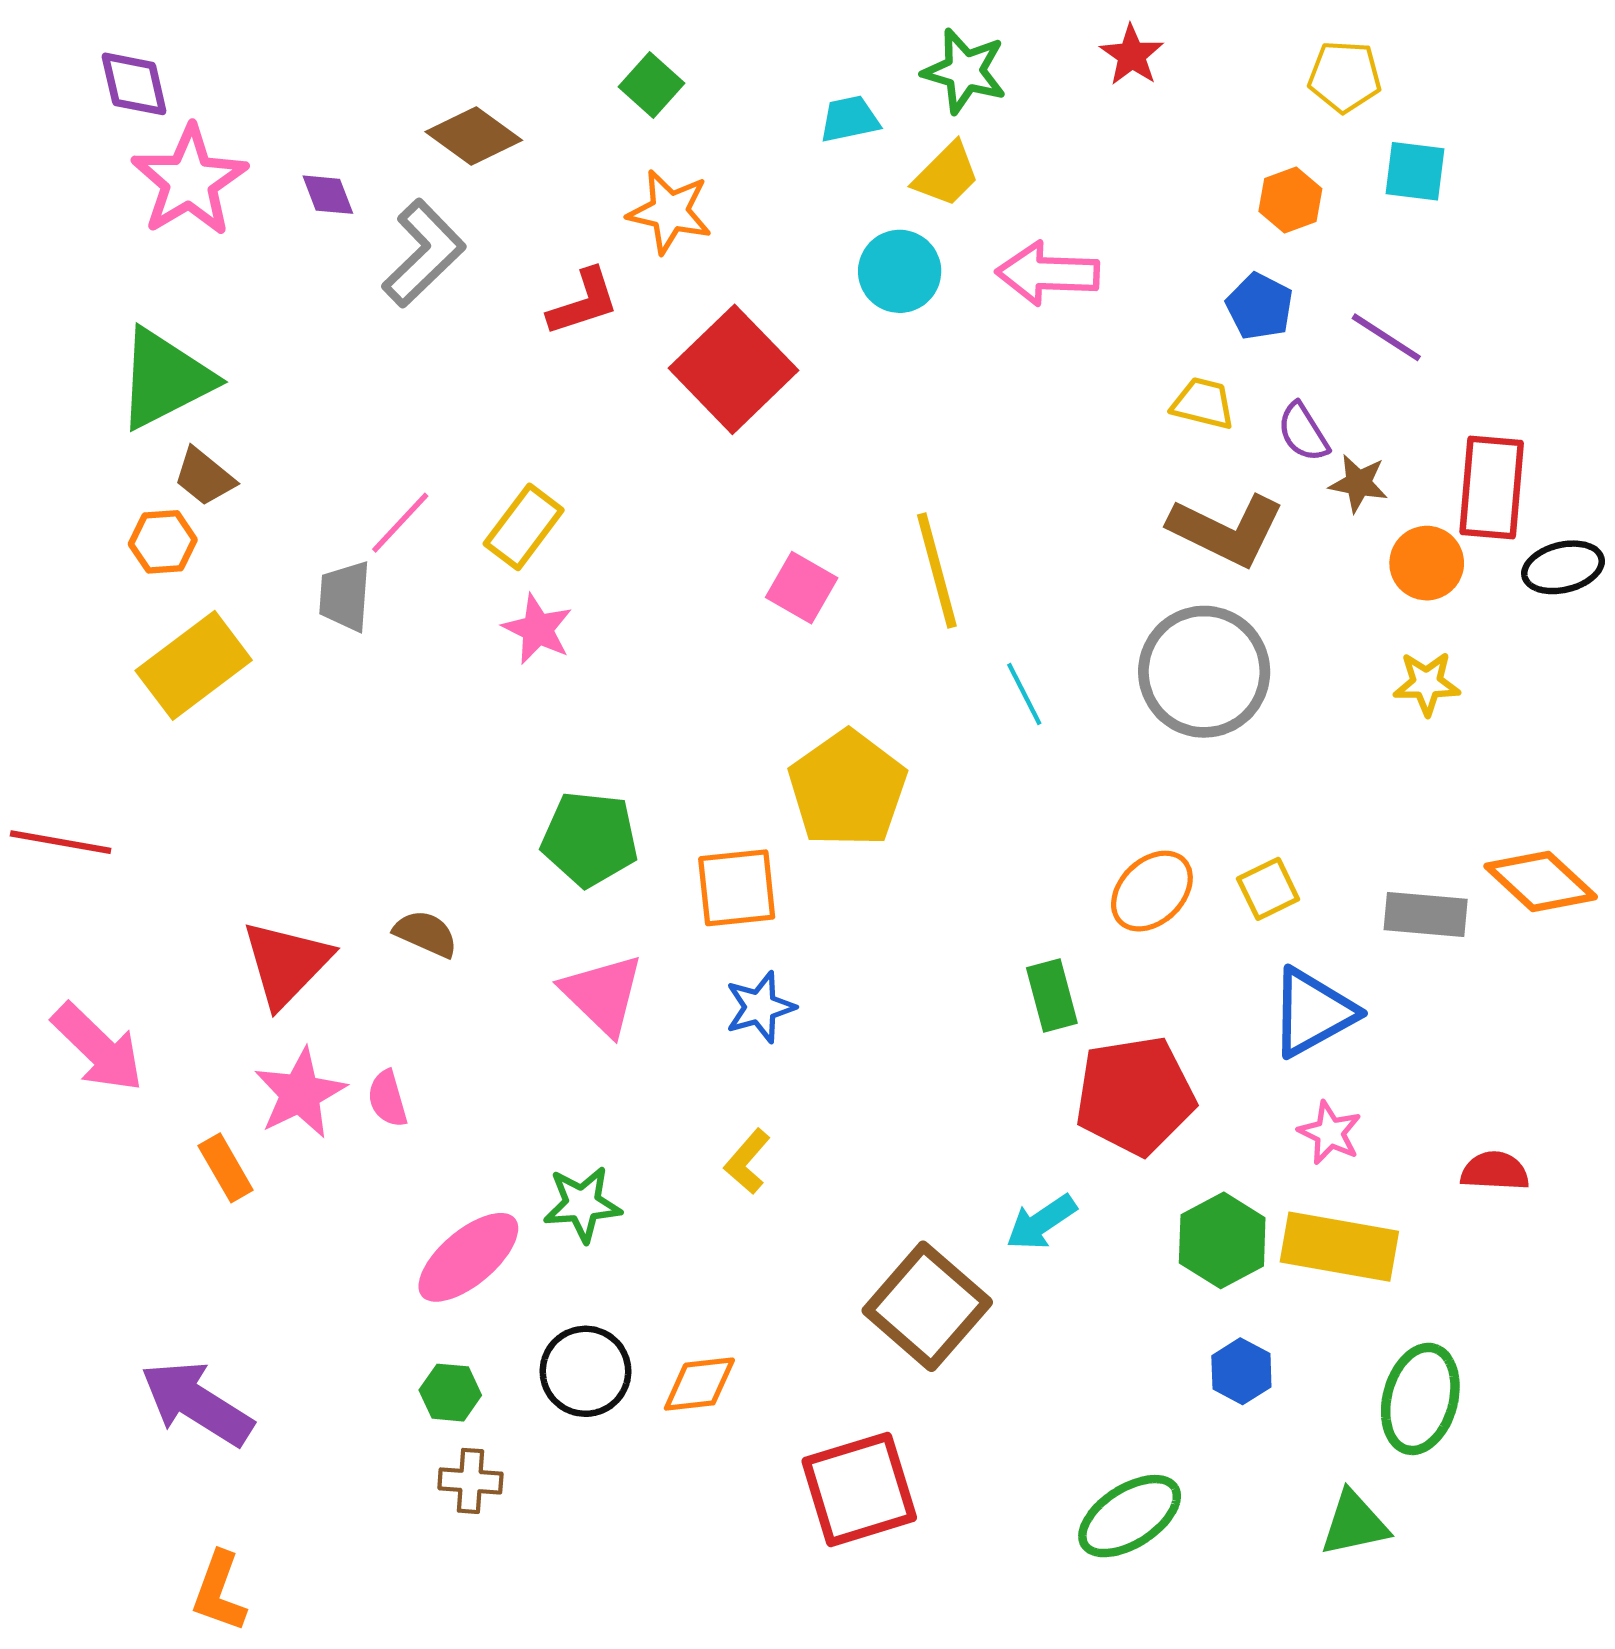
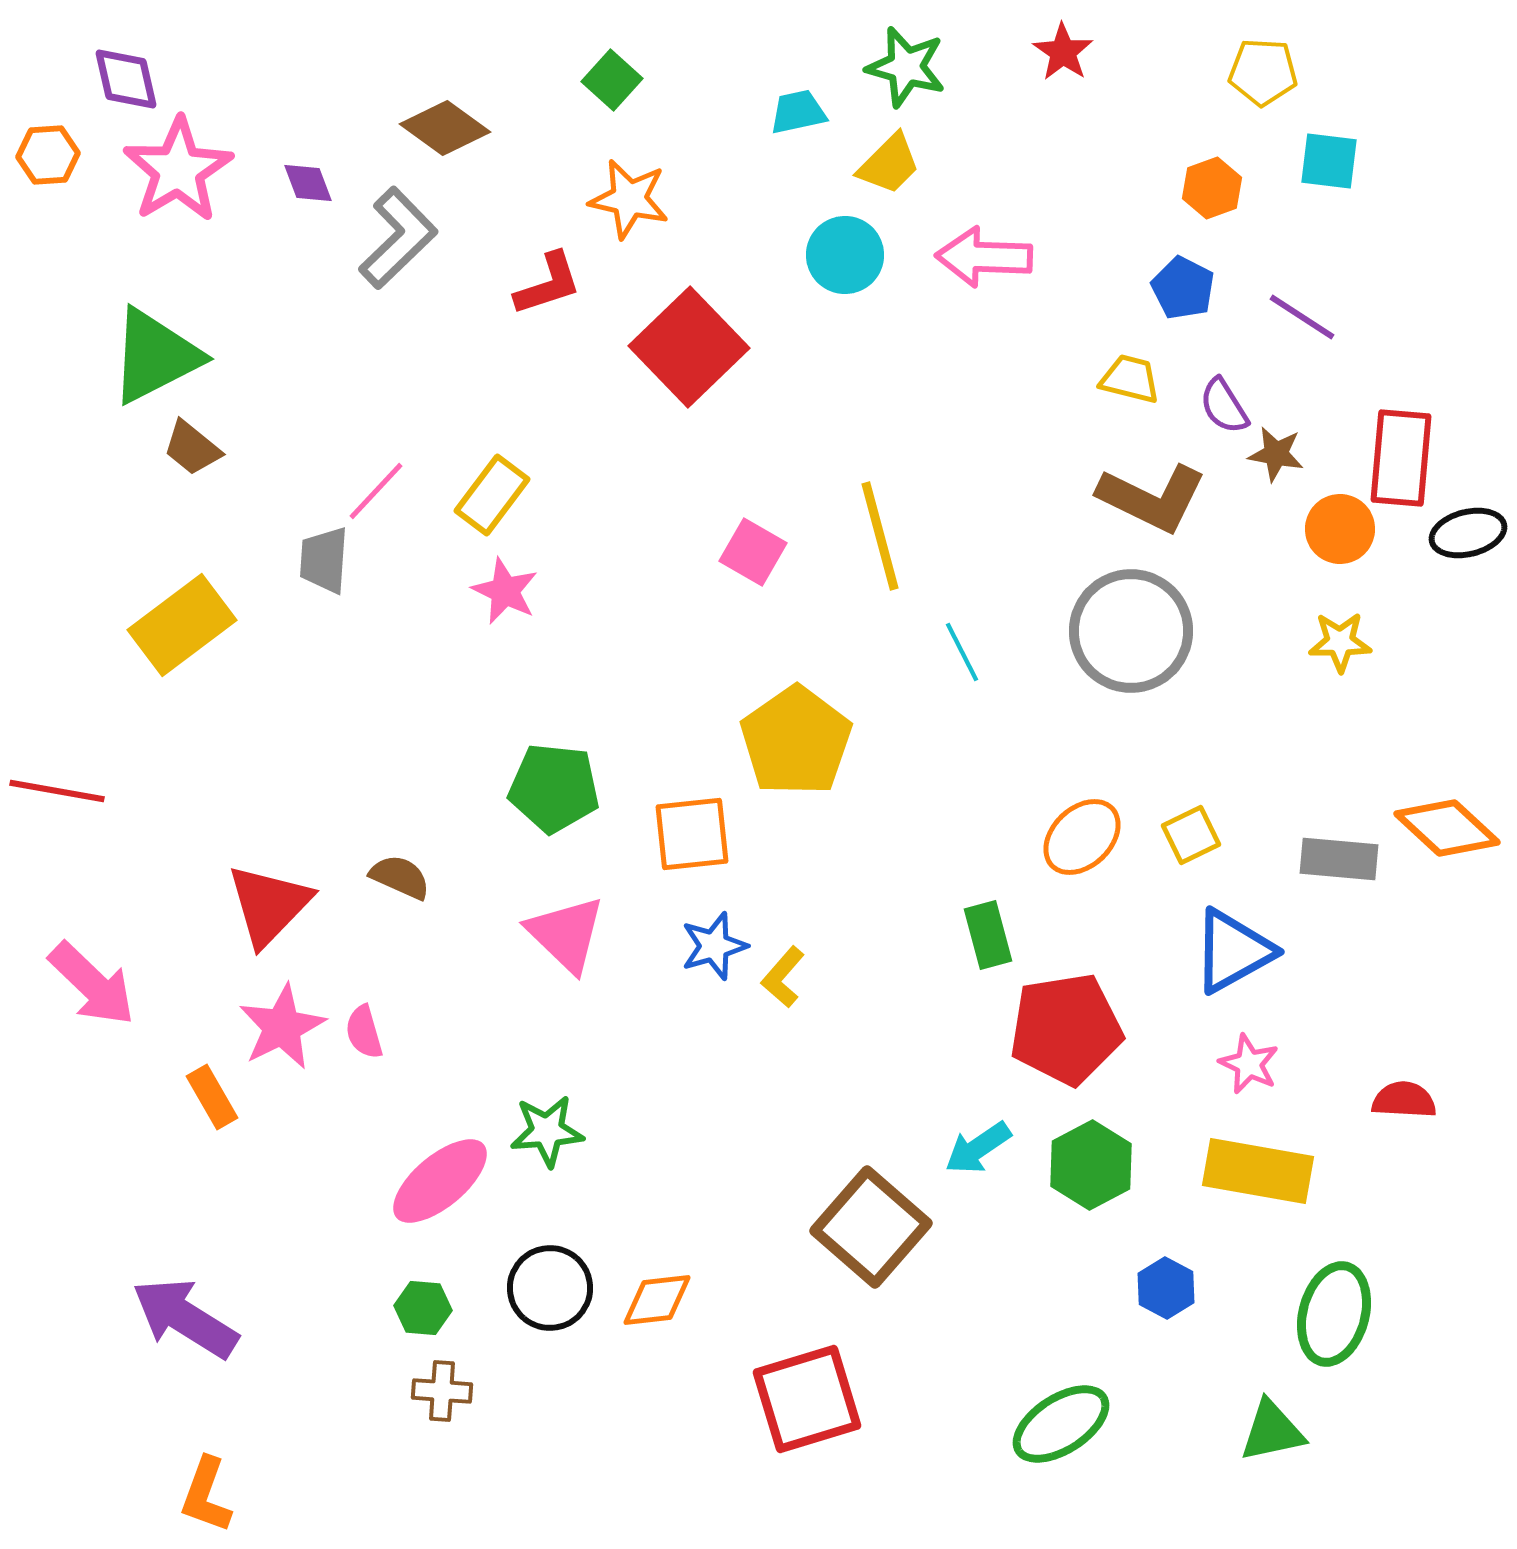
orange hexagon: (163, 542) -> (48, 155), moved
yellow L-shape: (747, 1162) -> (783, 977), moved
green hexagon: (1222, 1240) -> (1091, 1165), moved

